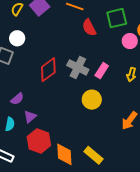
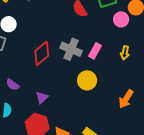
purple semicircle: (17, 99) -> (13, 85), turned 80
purple triangle: (30, 117) -> (42, 98), moved

